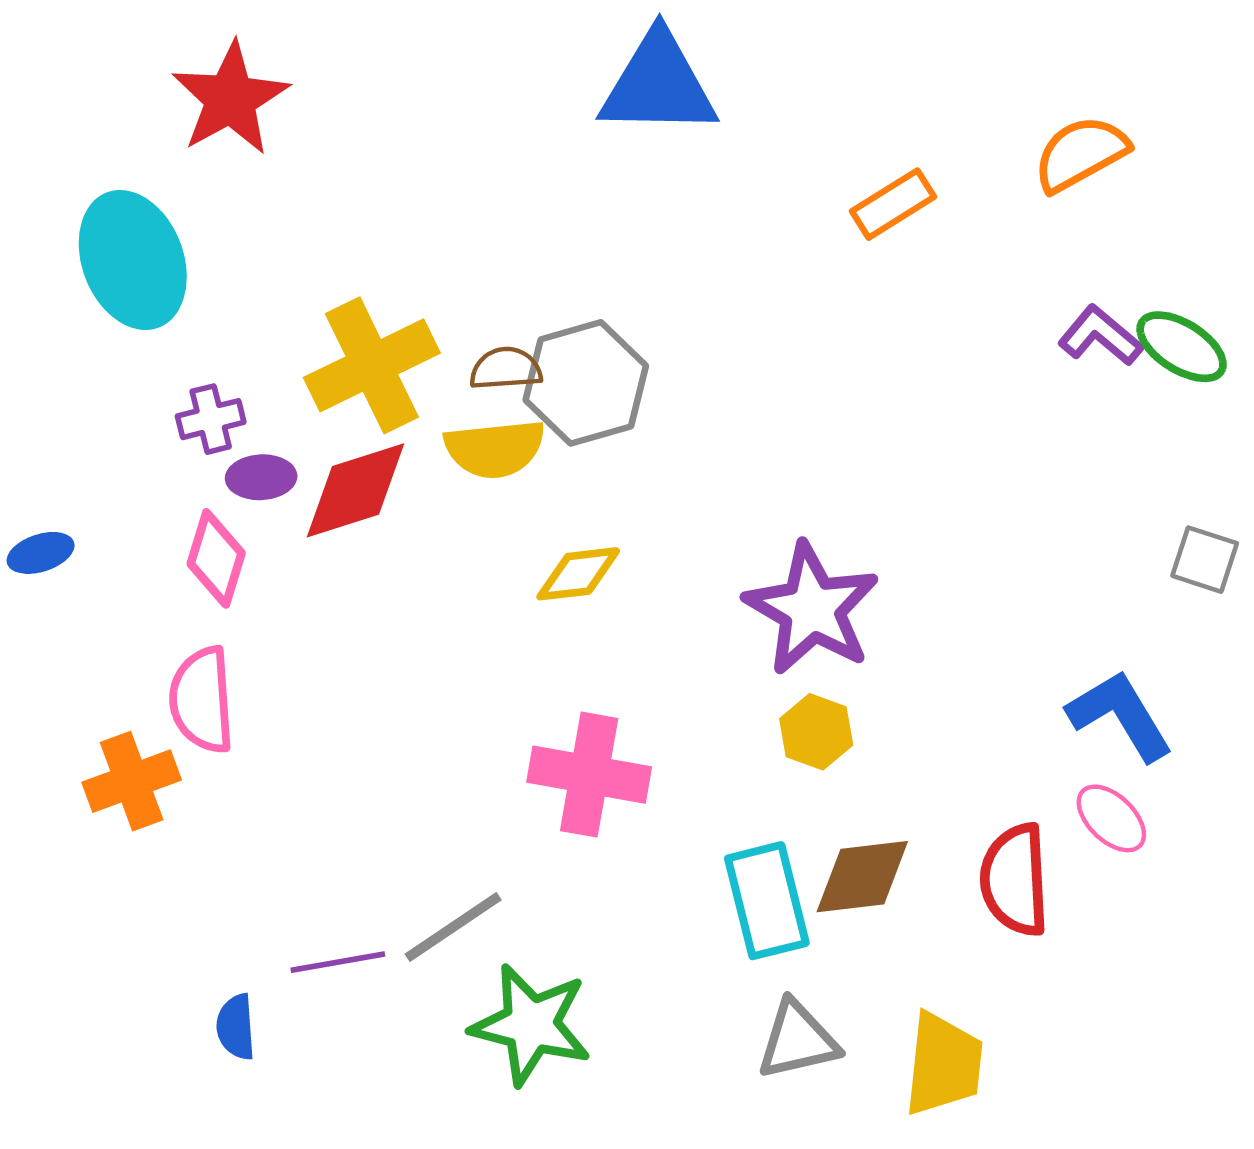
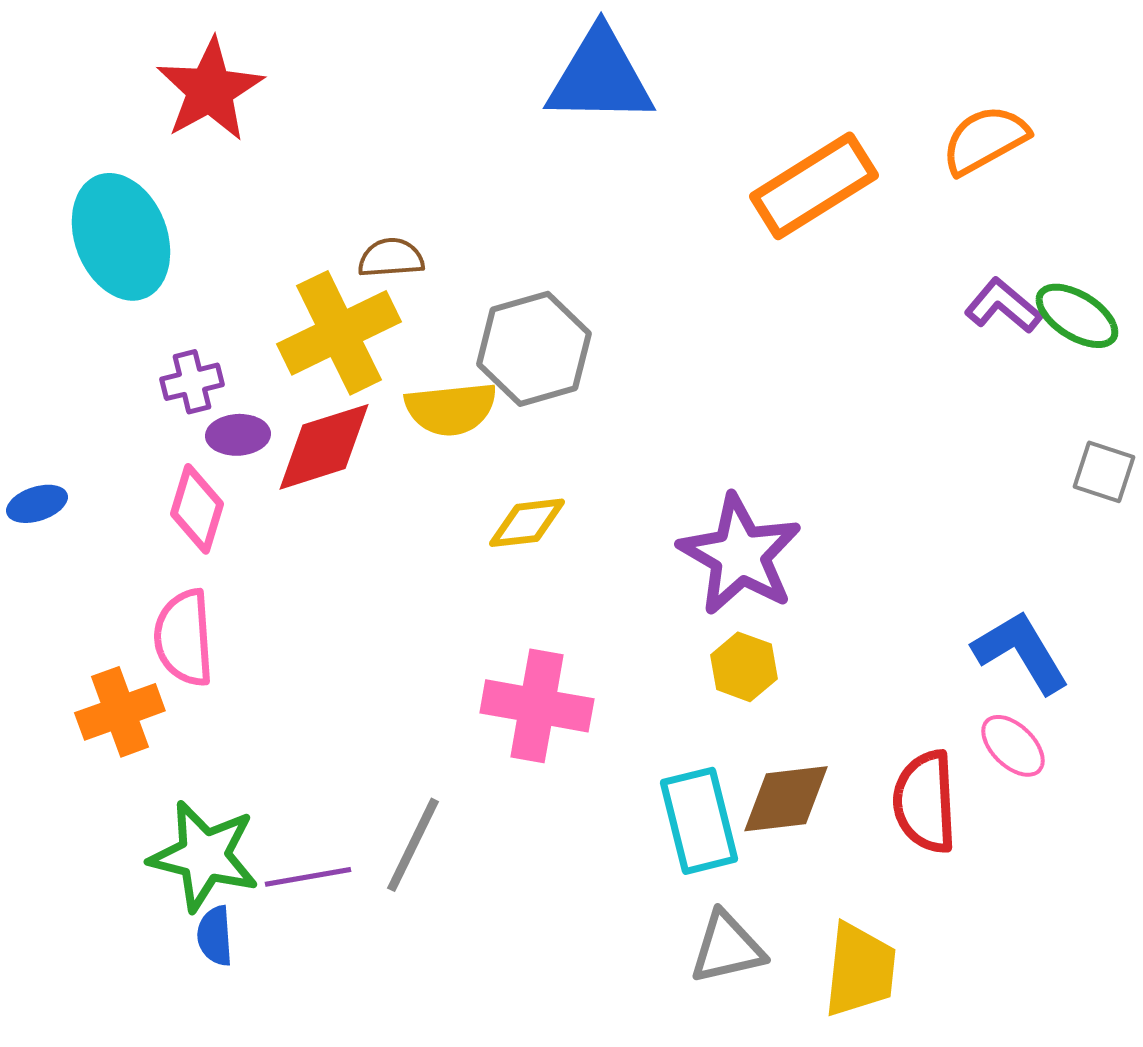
orange rectangle: (893, 204) -> (814, 186), size x1.6
brown semicircle: (506, 369) -> (391, 258), moved
gray square: (1205, 560) -> (1104, 472), moved
gray line: (453, 927) -> (413, 845), turned -30
green star: (531, 1025) -> (204, 856), moved

